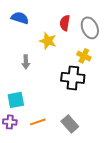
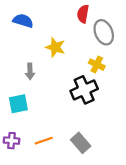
red semicircle: (65, 23) -> (83, 14), moved
black cross: (73, 78) -> (84, 90), turned -30
cyan square: (16, 100) -> (18, 104), moved

